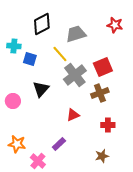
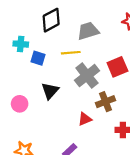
yellow line: (60, 54) -> (71, 53), turned -54
brown cross: (100, 93) -> (105, 102), moved

